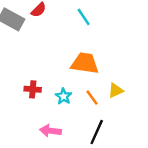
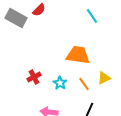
cyan line: (84, 17) -> (92, 16), moved
red cross: (33, 89) -> (34, 77), turned -32

